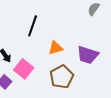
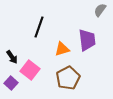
purple trapezoid: (88, 55) -> (87, 40), moved, turned -115

